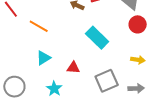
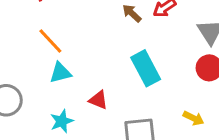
orange line: (39, 26) -> (50, 41), moved

